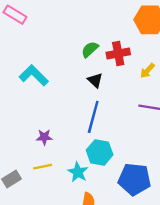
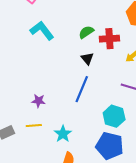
cyan L-shape: (34, 75) -> (42, 31), moved
cyan hexagon: (100, 152) -> (114, 116), moved

